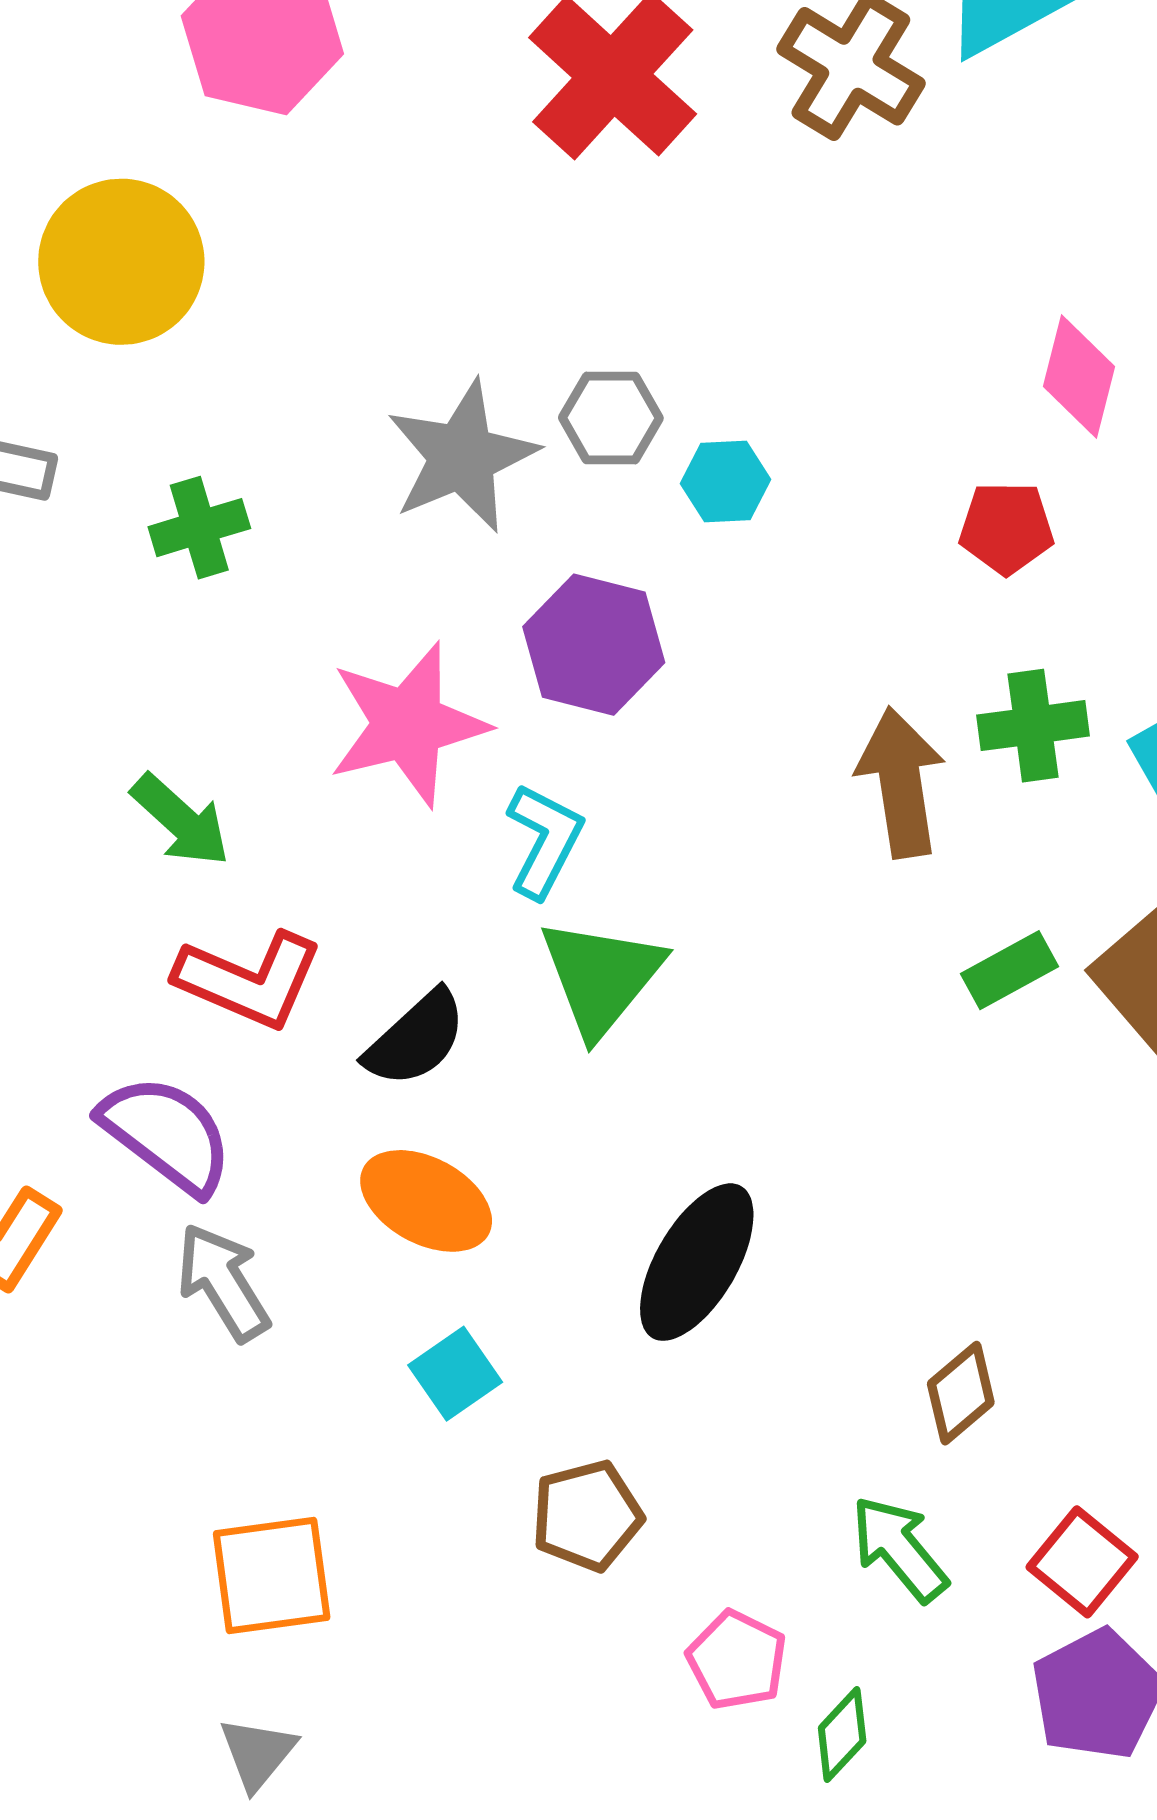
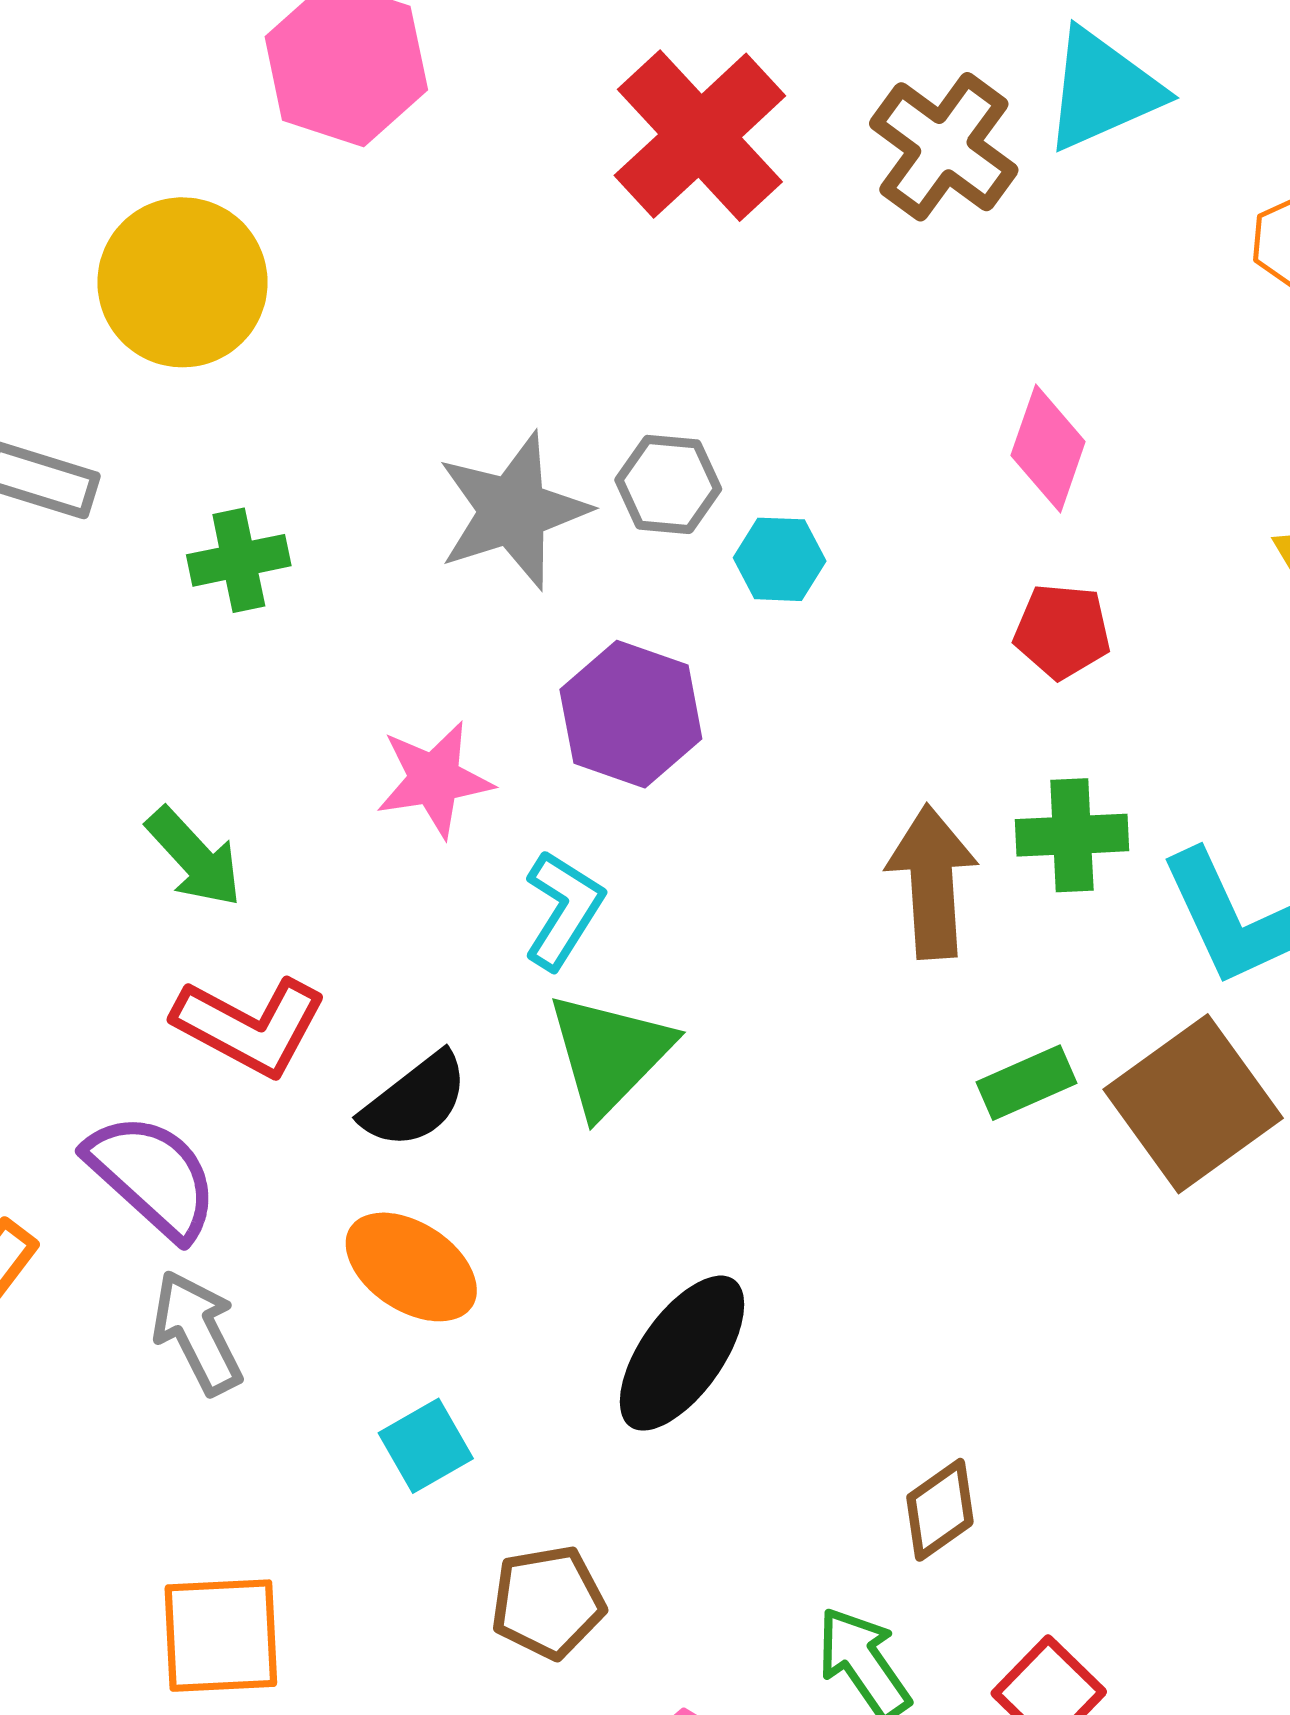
pink diamond: (1079, 377) -> (1048, 448), moved
pink star: (408, 724) -> (434, 779), size x0.7

